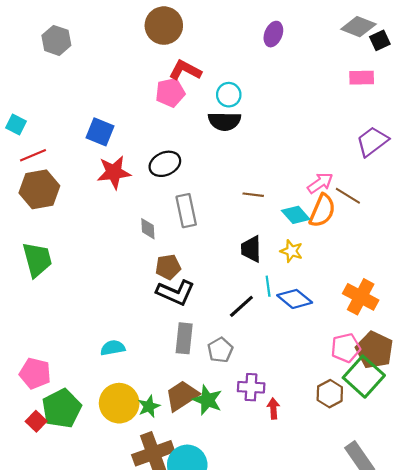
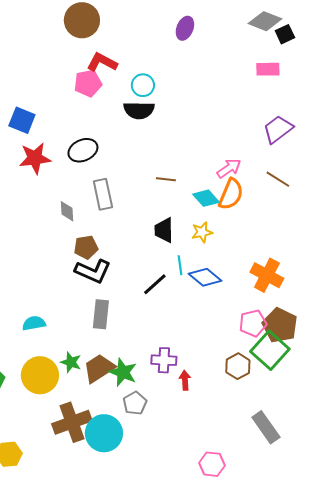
brown line: (348, 196) -> (278, 179), moved
yellow star: (291, 251) -> (202, 232), turned -30
gray pentagon: (220, 350) -> (135, 403), moved
green star: (149, 406) -> (71, 362), moved, turned -30

